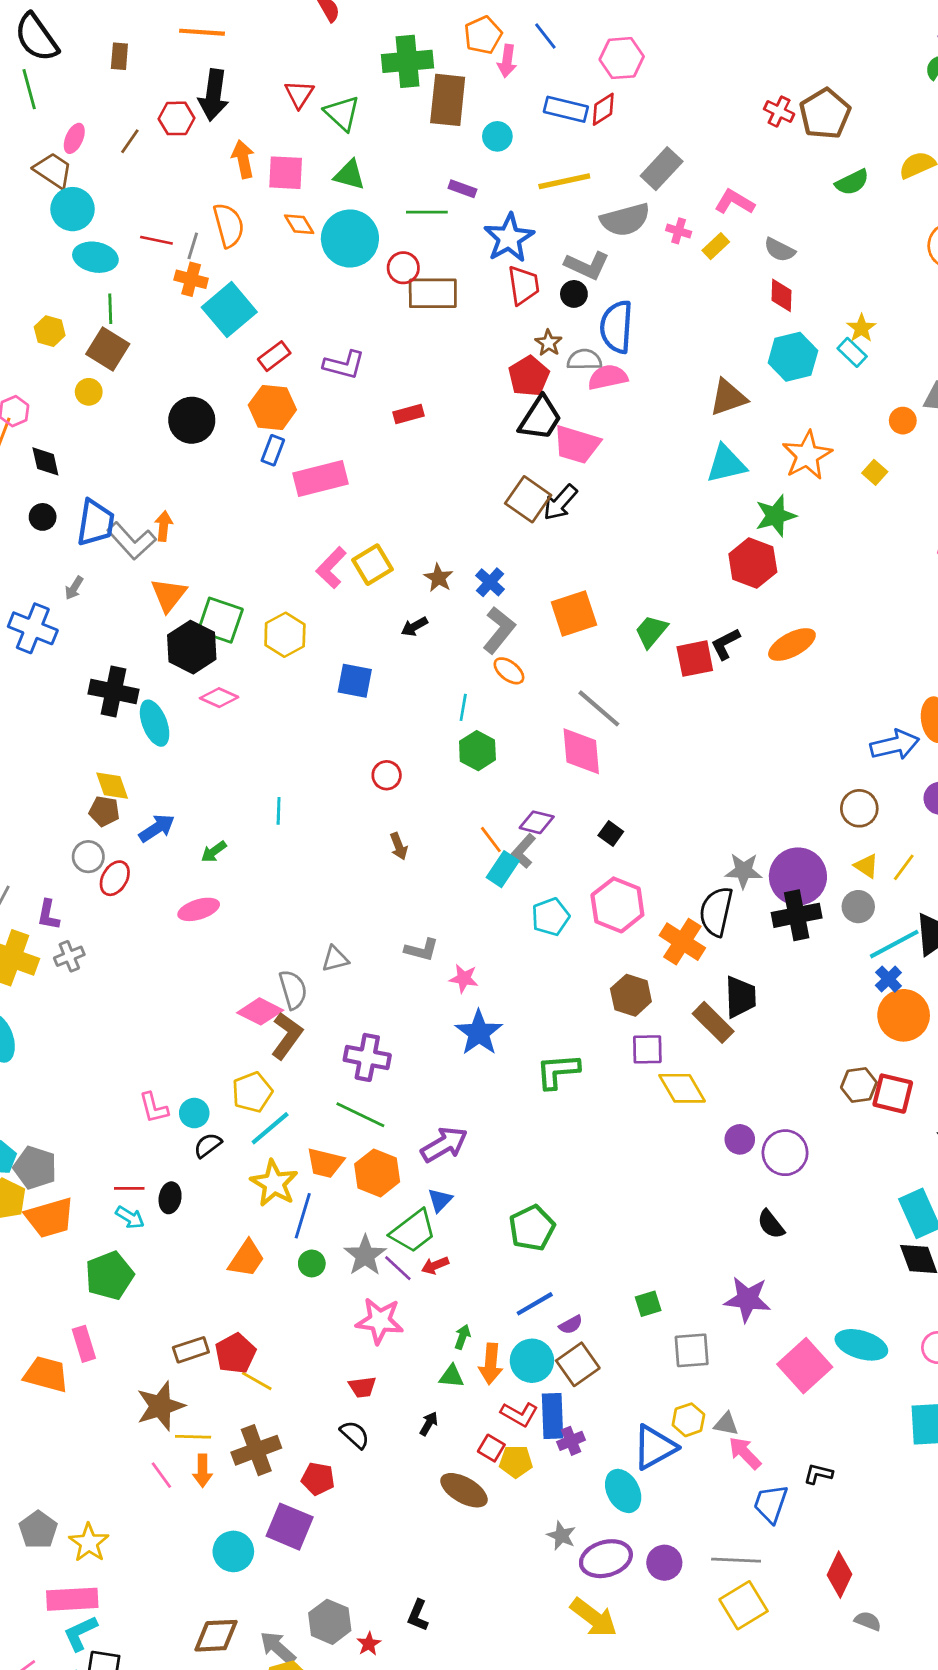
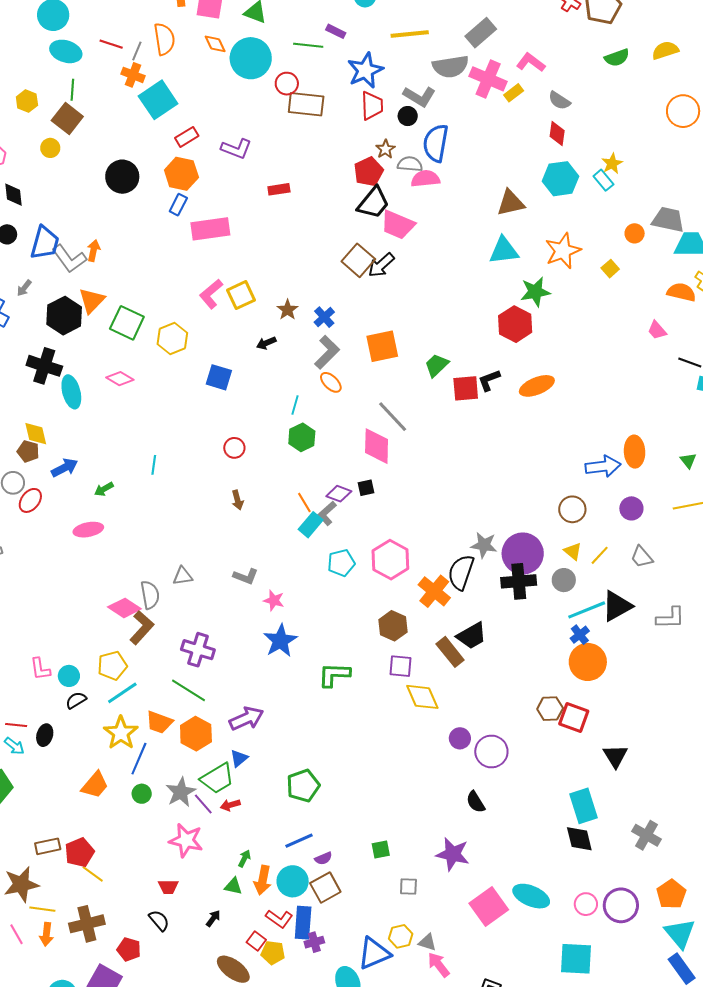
pink cross: (679, 231) -> (488, 79), size x2.0
black hexagon: (192, 647) -> (64, 316), moved
black square: (611, 833) -> (366, 488), moved, turned 36
black trapezoid: (740, 997) -> (472, 636), turned 56
gray square: (692, 1350) -> (408, 887), size x0.7

